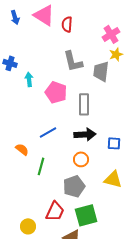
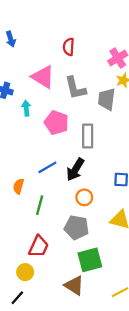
pink triangle: (44, 15) -> (43, 77), moved
black arrow: (85, 134) -> (75, 170), moved, turned 125
orange semicircle: (22, 149) -> (18, 186), turned -112
gray pentagon: (74, 186) -> (76, 227), turned 30
red trapezoid: (55, 211) -> (39, 246), moved

